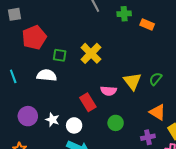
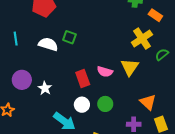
yellow cross: (91, 53) -> (142, 39), moved
green square: (60, 55) -> (69, 37), moved
green semicircle: (156, 79) -> (162, 55), moved
white circle: (74, 125) -> (82, 105), moved

